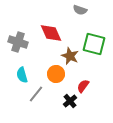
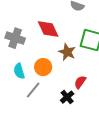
orange circle: (56, 74) -> (43, 67), moved

